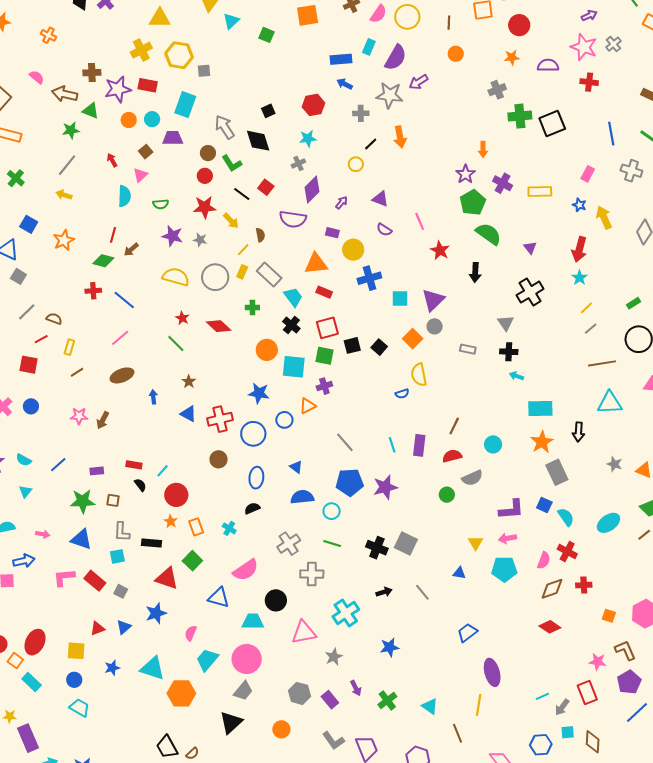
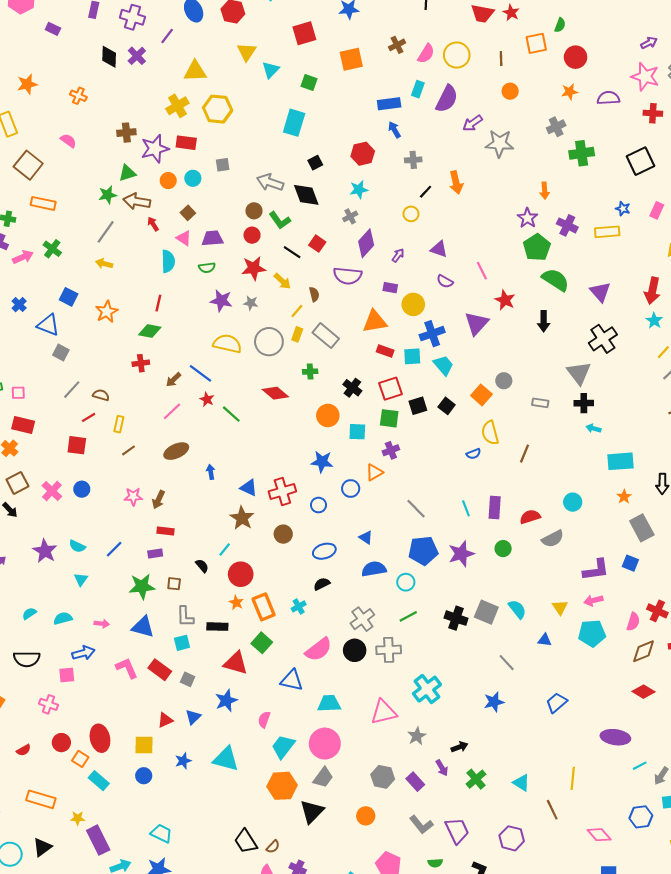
gray square: (204, 71) -> (223, 165), moved
blue arrow: (345, 84) -> (394, 130), turned 35
brown arrow: (65, 94) -> (137, 201), moved
gray star: (390, 95) -> (500, 143), moved
cyan rectangle: (185, 105) -> (294, 123), moved
green triangle: (91, 111) -> (127, 173), turned -36
black square: (552, 123) -> (640, 161), moved
gray arrow: (225, 127) -> (270, 182), turned -35
purple trapezoid: (173, 138) -> (212, 238), moved
pink triangle: (140, 175) -> (184, 238), turned -42
blue star: (579, 205) -> (623, 209), moved
purple triangle: (530, 248) -> (600, 292), size x1.5
brown arrow: (131, 250) -> (173, 380), moved
cyan trapezoid: (293, 297) -> (443, 365), moved
cyan square: (400, 298) -> (412, 356), moved
blue line: (124, 300) -> (201, 373), moved
purple triangle: (433, 300) -> (477, 323), moved
red star: (182, 318) -> (207, 399), moved
gray triangle: (506, 323) -> (579, 373), size x1.4
cyan square: (294, 367) -> (357, 432), size x0.7
brown star: (189, 382) -> (242, 518), moved, size x1.6
brown line: (454, 426) -> (525, 454), moved
blue circle: (253, 434) -> (318, 505), size x0.6
orange star: (542, 442) -> (624, 497), size x0.6
red rectangle: (134, 465) -> (166, 531), moved
blue ellipse: (256, 478) -> (324, 551), turned 70
green circle: (447, 495) -> (503, 549), moved
cyan semicircle: (566, 517) -> (517, 609), moved
orange rectangle: (196, 527) -> (264, 607), size x1.4
cyan cross: (229, 528) -> (299, 606), turned 32
green line: (332, 544) -> (408, 616), turned -42
pink L-shape: (64, 577) -> (127, 668), turned 75
black arrow: (384, 592) -> (459, 747), moved
black circle: (276, 600) -> (355, 650), moved
red ellipse: (35, 642) -> (100, 738), turned -35
blue star: (390, 647) -> (494, 702), moved
purple ellipse: (492, 672) -> (615, 737), moved, turned -64
orange hexagon: (181, 693) -> (282, 786), moved
cyan trapezoid: (79, 708) -> (161, 833), moved

